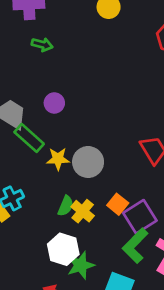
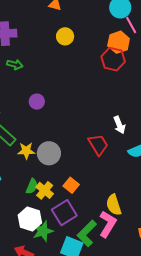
purple circle: (54, 103) -> (37, 102), moved
purple square: (140, 217) -> (64, 213), moved
green L-shape: (135, 246) -> (87, 233), moved

